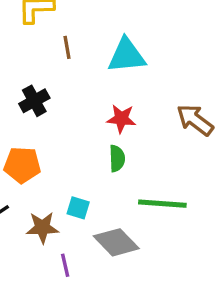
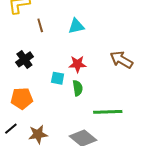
cyan triangle: (127, 55) -> (76, 26), size x0.7
cyan square: (78, 208) -> (58, 78), moved

